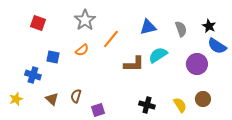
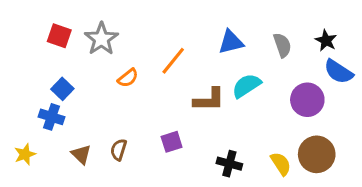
gray star: (85, 20) -> (101, 39), moved
blue square: (53, 57) -> (62, 89), moved, turned 32
brown circle: (203, 99) -> (317, 154), size x1.5
purple square: (98, 110) -> (172, 142), moved

